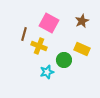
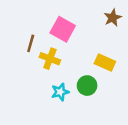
brown star: (82, 21) -> (113, 18), moved
green circle: (64, 60) -> (87, 86), moved

